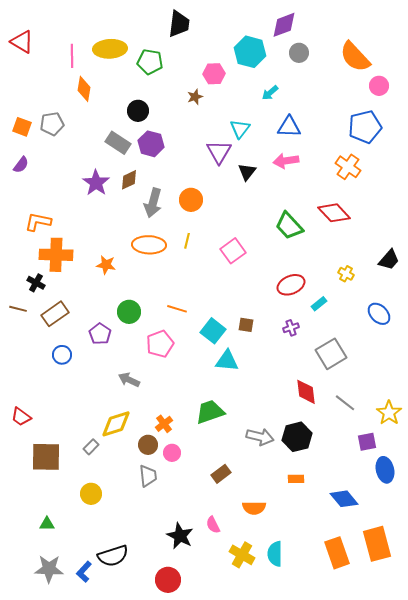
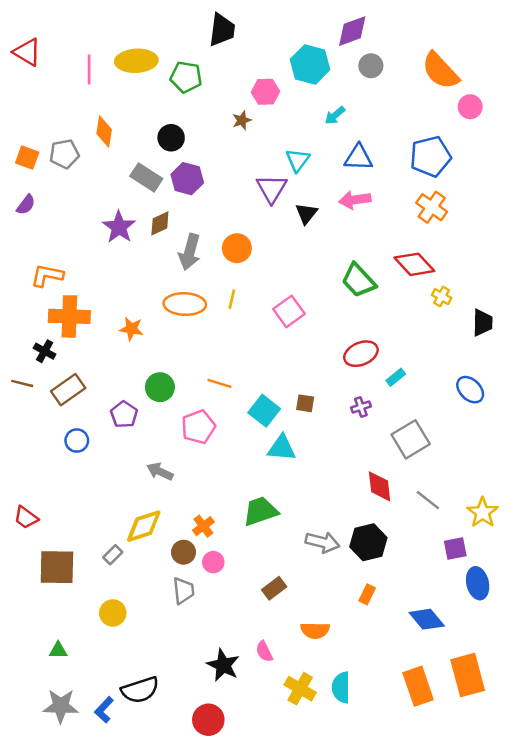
orange diamond: (84, 89) -> (104, 132), moved
blue pentagon: (365, 127) -> (430, 156), moved
black trapezoid: (389, 260) -> (483, 323), turned -40
yellow cross: (346, 274) -> (442, 297), moved
orange rectangle: (296, 479) -> (367, 594), turned -63

